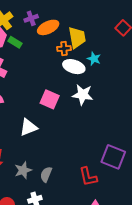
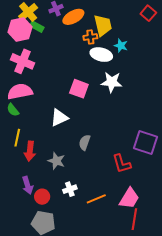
green rectangle: (15, 42) -> (37, 27), moved
gray star: (23, 170) -> (56, 161), turned -30
gray semicircle: (46, 174) -> (85, 142), moved

